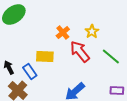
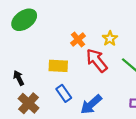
blue rectangle: (30, 71) -> (64, 93), moved

